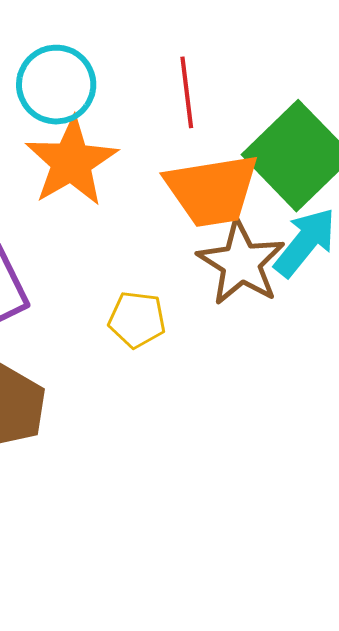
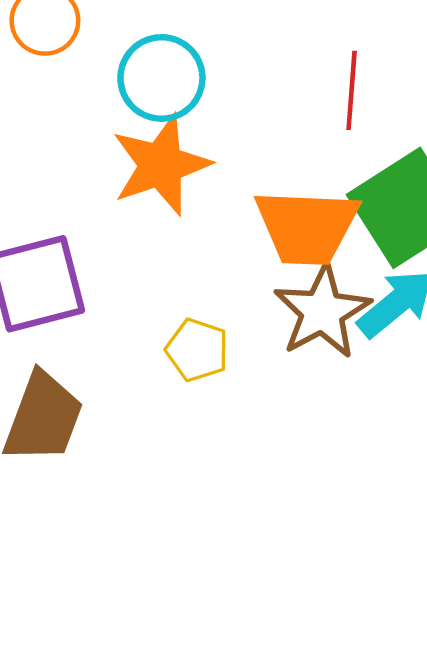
red line: (187, 92) -> (352, 90), moved

